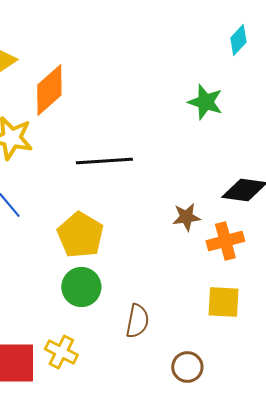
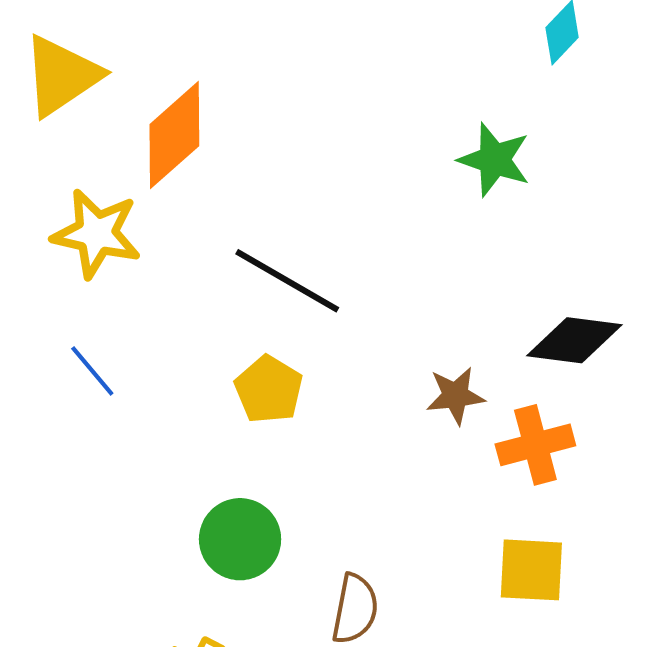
black line: (104, 161) -> (287, 281), turned 34
yellow pentagon: (80, 235) -> (269, 389), moved, size x0.7

